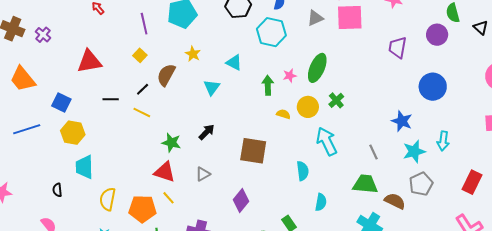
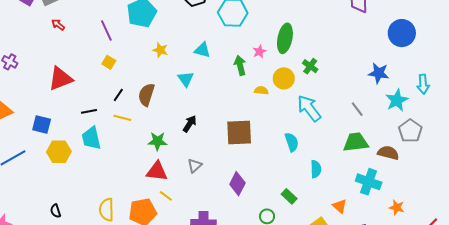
brown semicircle: (166, 75) -> (146, 95), moved
cyan trapezoid: (84, 167) -> (91, 138), moved

